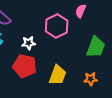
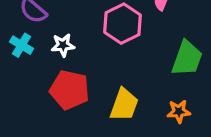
white star: (29, 43) -> (63, 45), moved

